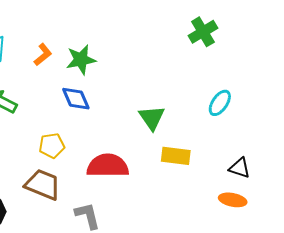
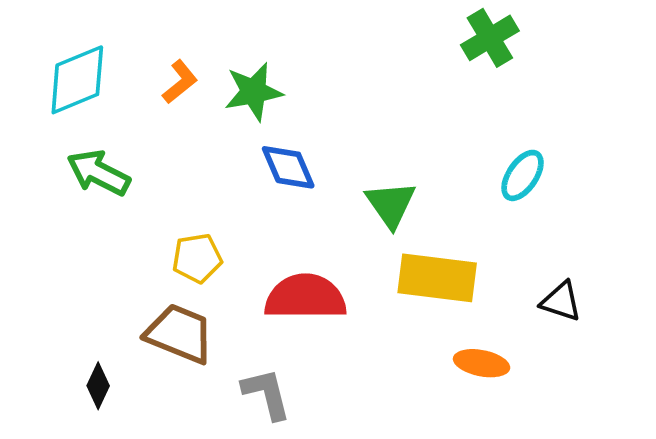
blue diamond: (76, 99) -> (288, 167), moved
yellow rectangle: (176, 156) -> (437, 278), size x1.4
orange ellipse: (233, 200) -> (482, 363), moved

